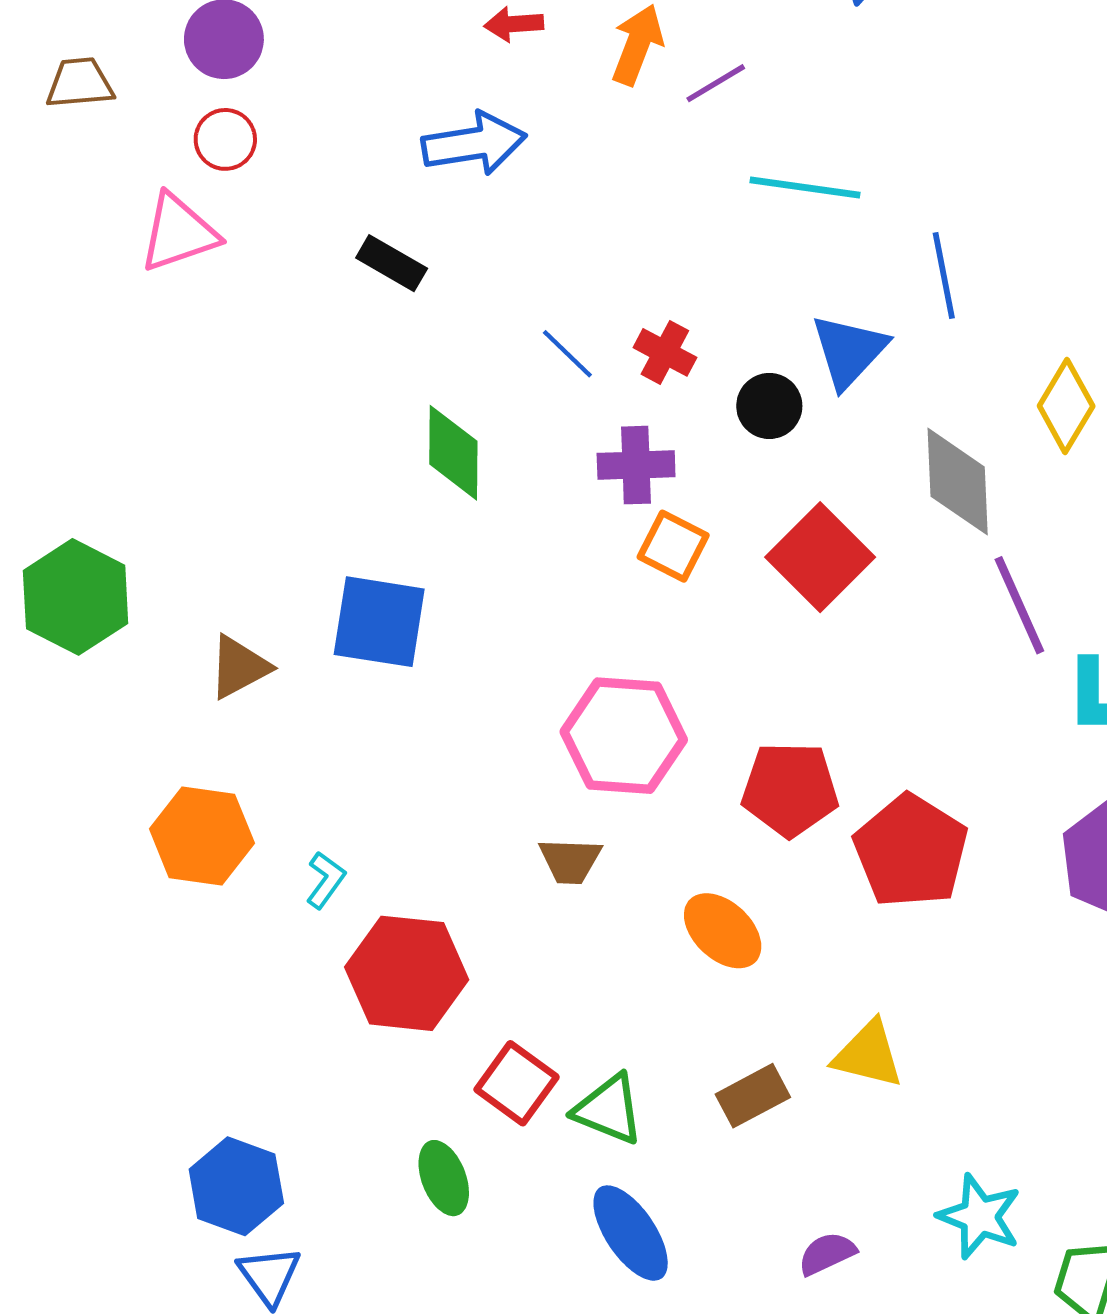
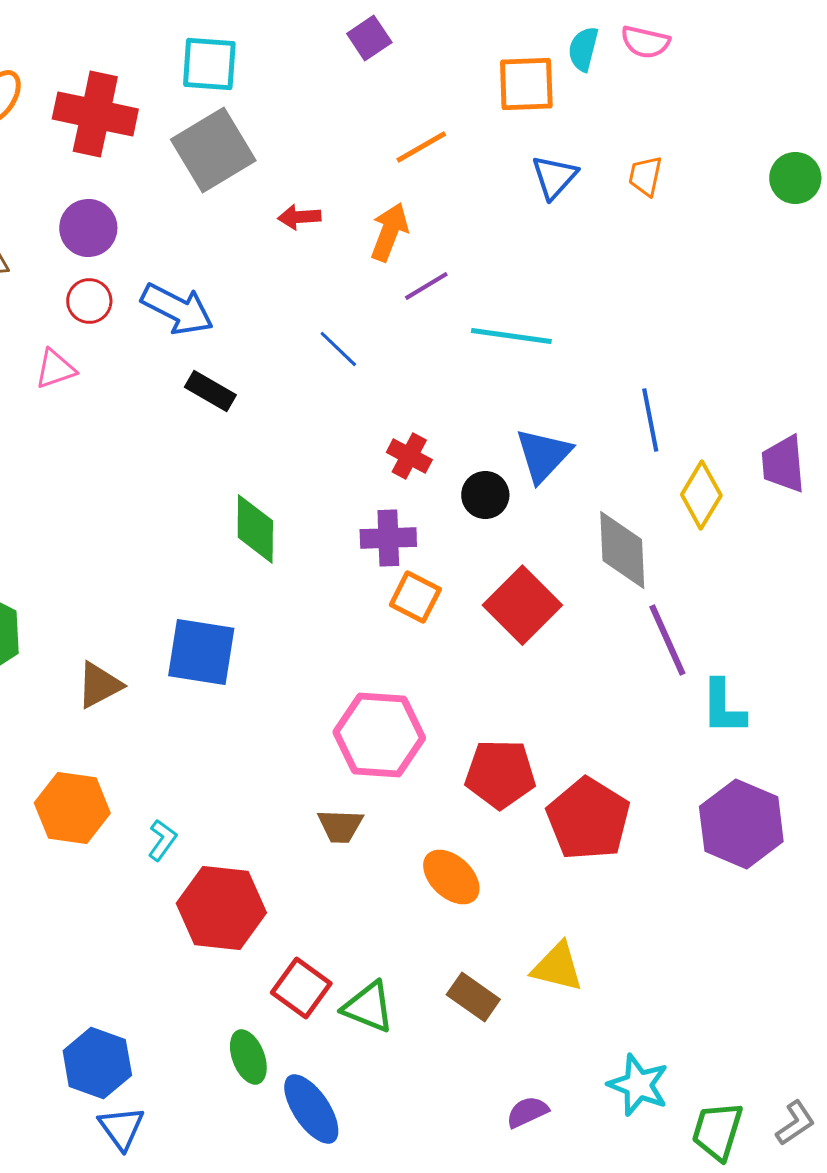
purple line: (716, 83) -> (426, 286), moved
blue arrow: (474, 144) -> (177, 309), moved, turned 36
pink triangle: (179, 233) -> (55, 369), size x0.7
blue line: (944, 275) -> (650, 420), moved
blue line: (567, 354) -> (338, 349), moved
brown rectangle: (753, 1096) -> (473, 997), turned 63
blue ellipse: (631, 1233) -> (311, 1109), moved

